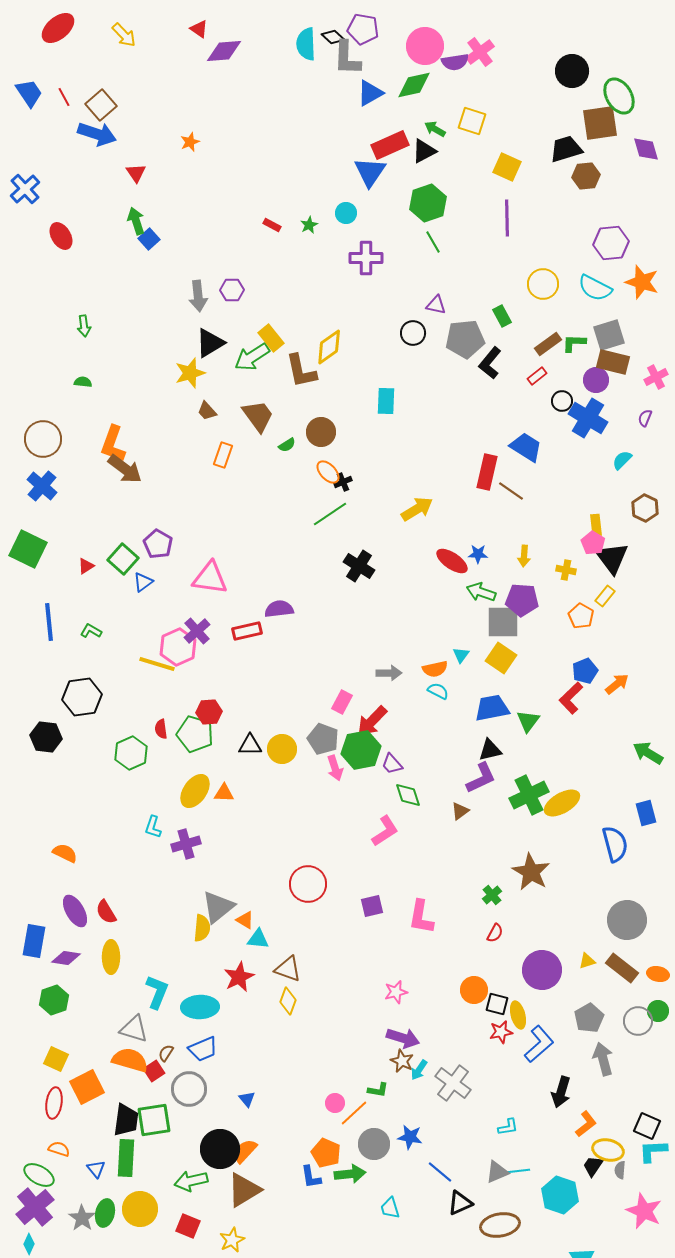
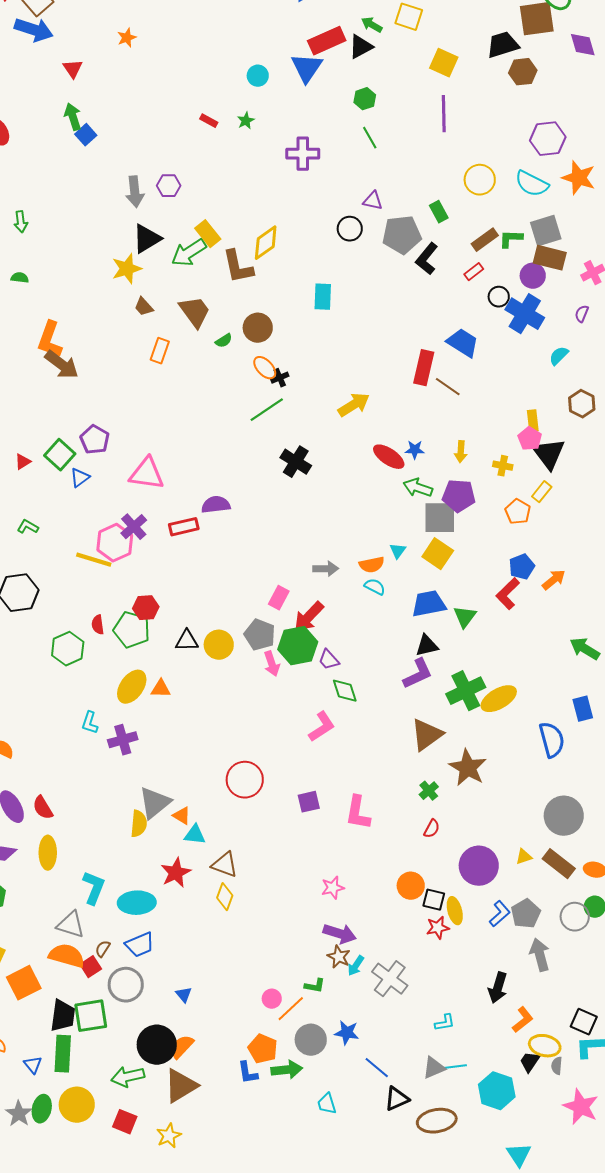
green hexagon: (428, 203) -> (365, 99), size x0.6
cyan circle: (346, 213) -> (258, 76), moved
brown triangle: (460, 811) -> (427, 735), moved, size x1.8
blue L-shape: (539, 1044) -> (500, 914), moved, size x0.7

